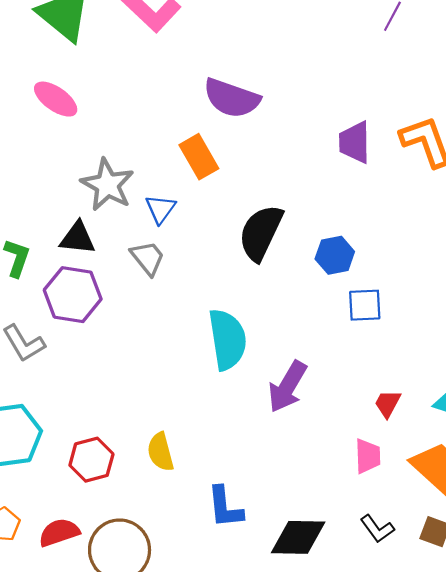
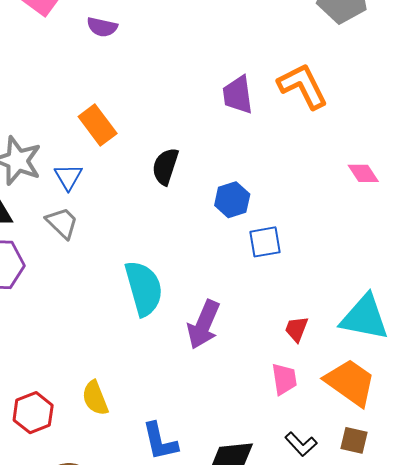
purple semicircle: (232, 98) -> (102, 27), moved, size x0.6
black semicircle: (261, 233) -> (165, 166), moved, size x0.7

